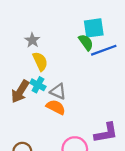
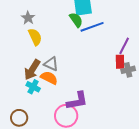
cyan cross: (38, 85) -> (33, 87), moved
brown arrow: (20, 92) -> (32, 70), moved
purple L-shape: (106, 133) -> (77, 101), moved

